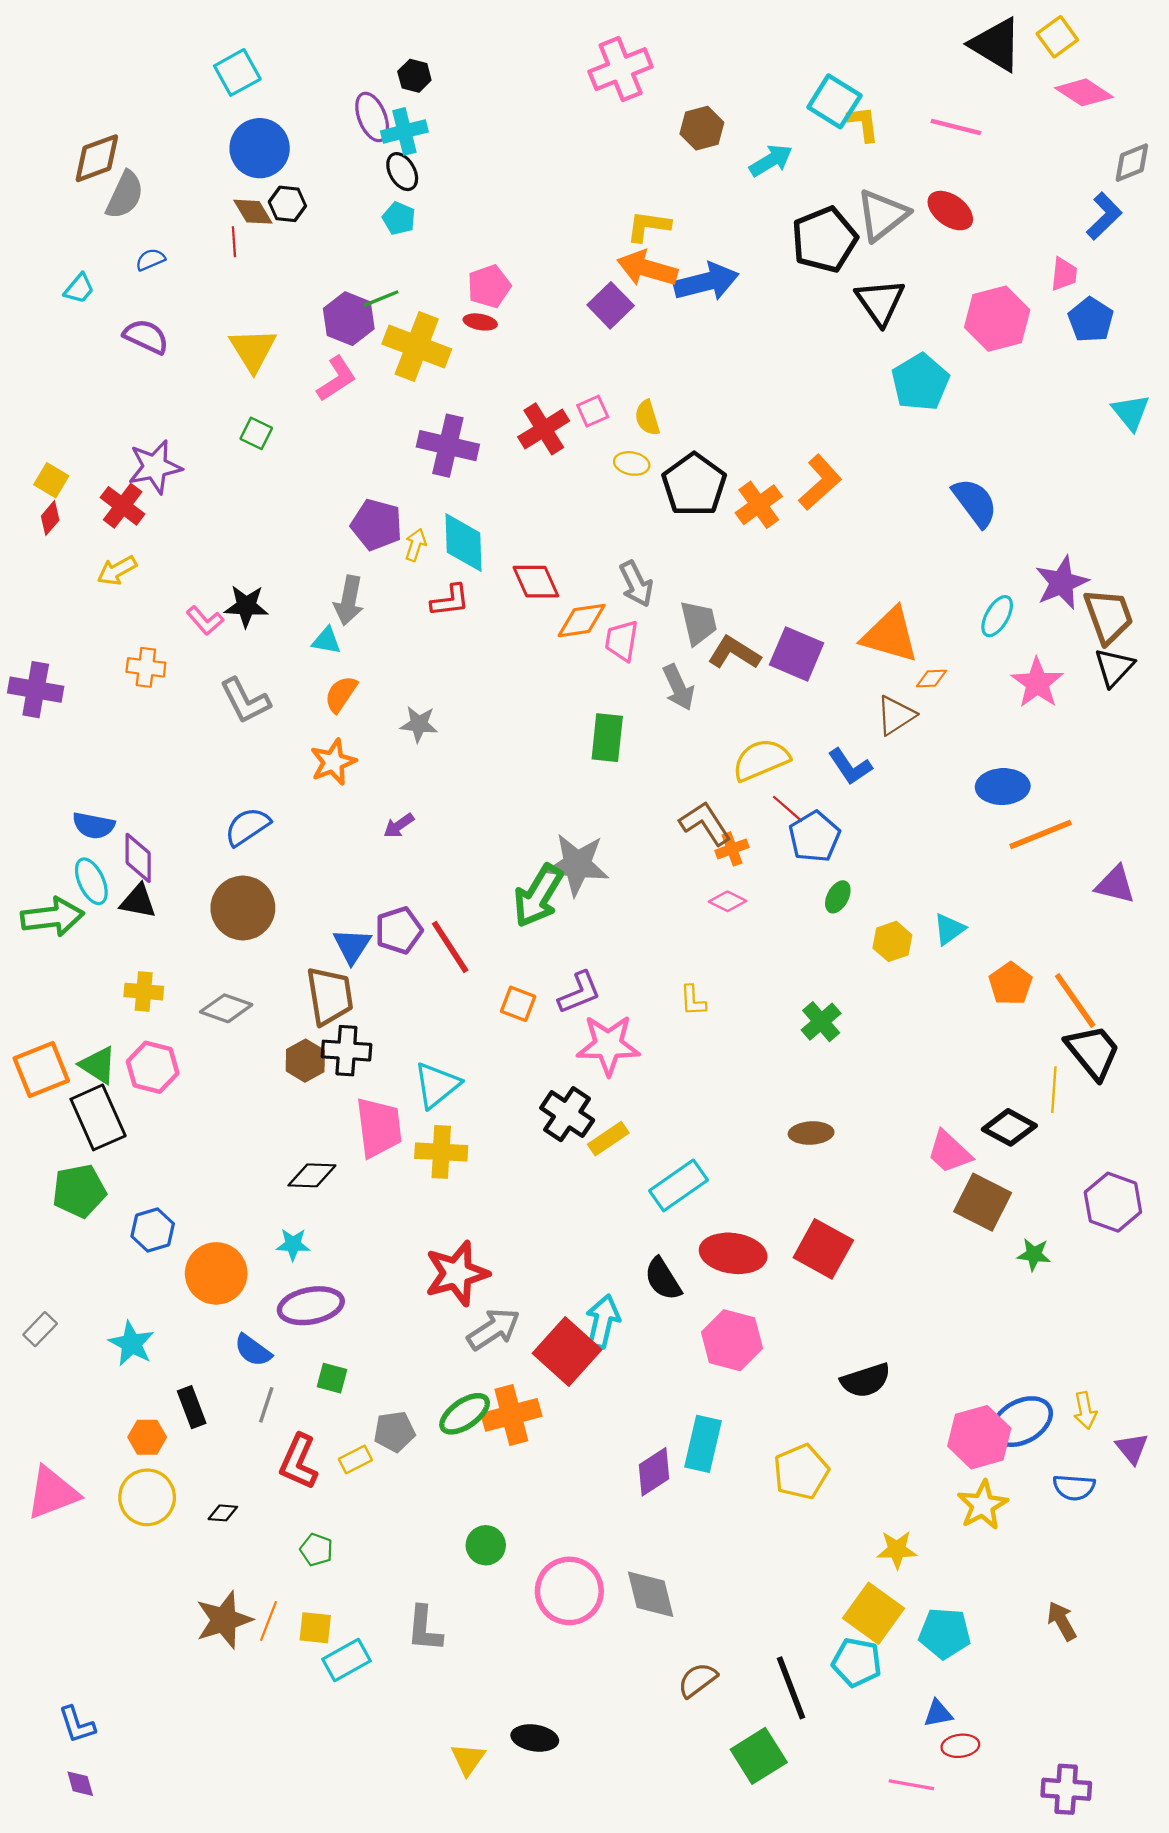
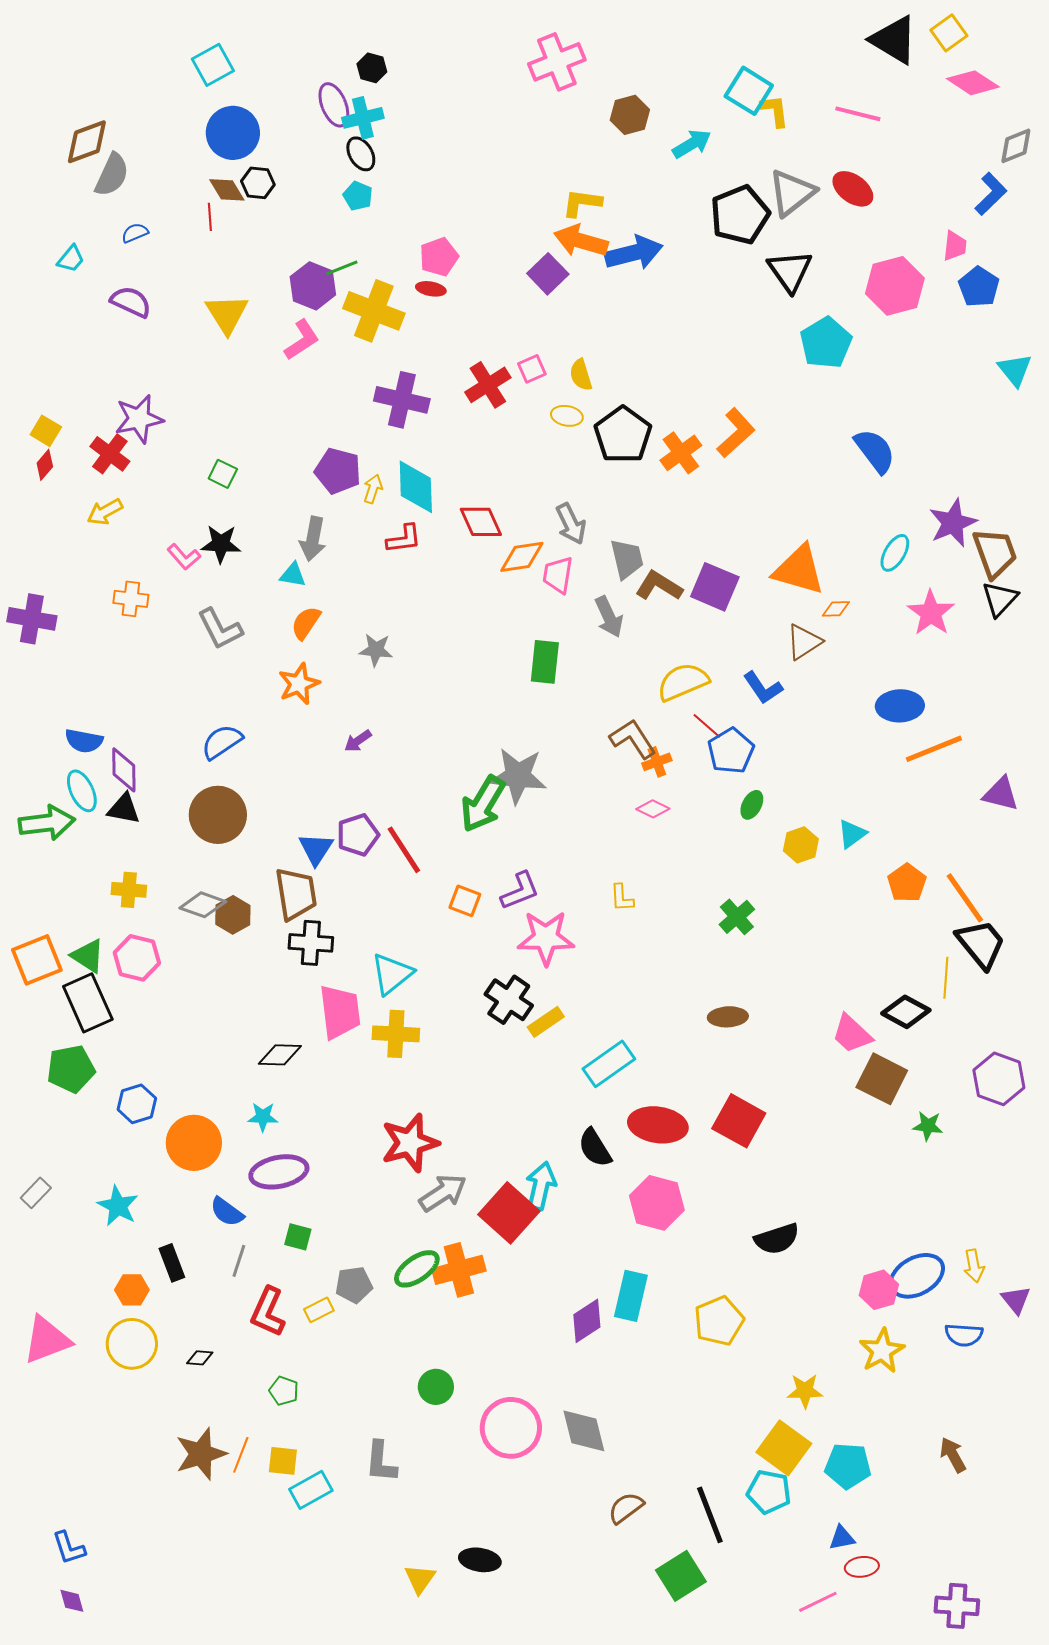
green square: (256, 433) -> (223, 474), moved
brown hexagon: (305, 1061) -> (233, 915), moved
pink hexagon: (979, 1437) -> (879, 1290), size x0.7
pink line: (911, 1785) -> (818, 1602), turned -36

